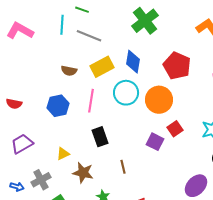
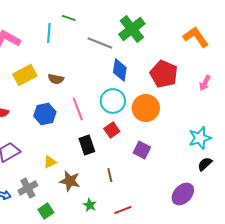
gray line: (89, 36) -> (100, 43), moved
yellow rectangle: (102, 67) -> (25, 75), moved
pink line: (91, 101) -> (78, 109), turned -30
red square: (175, 129) -> (112, 130), moved

